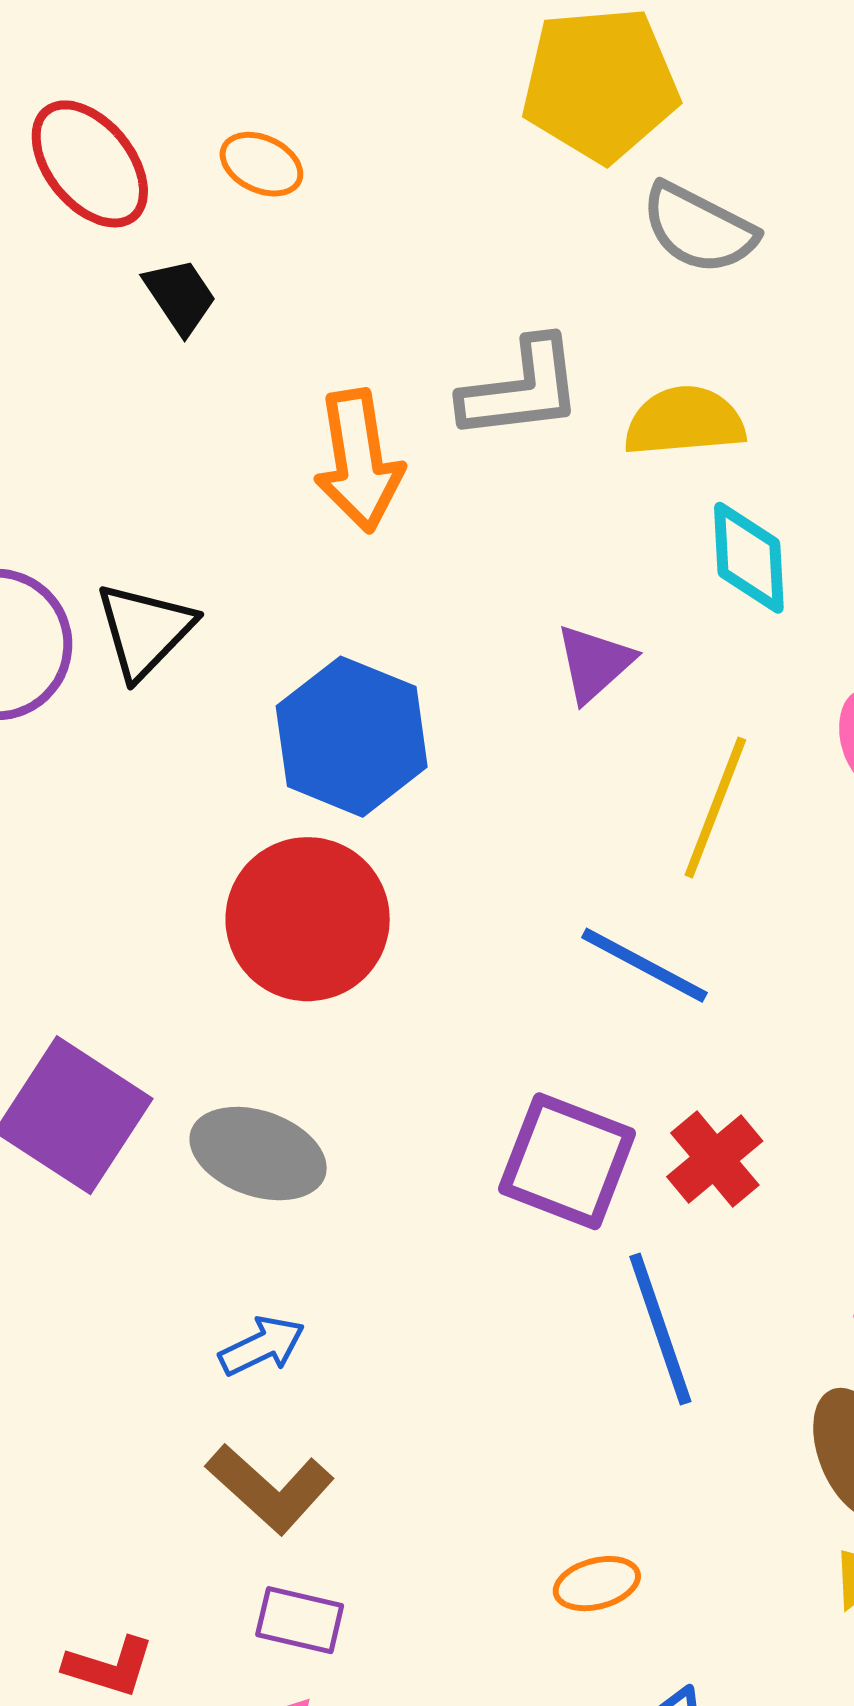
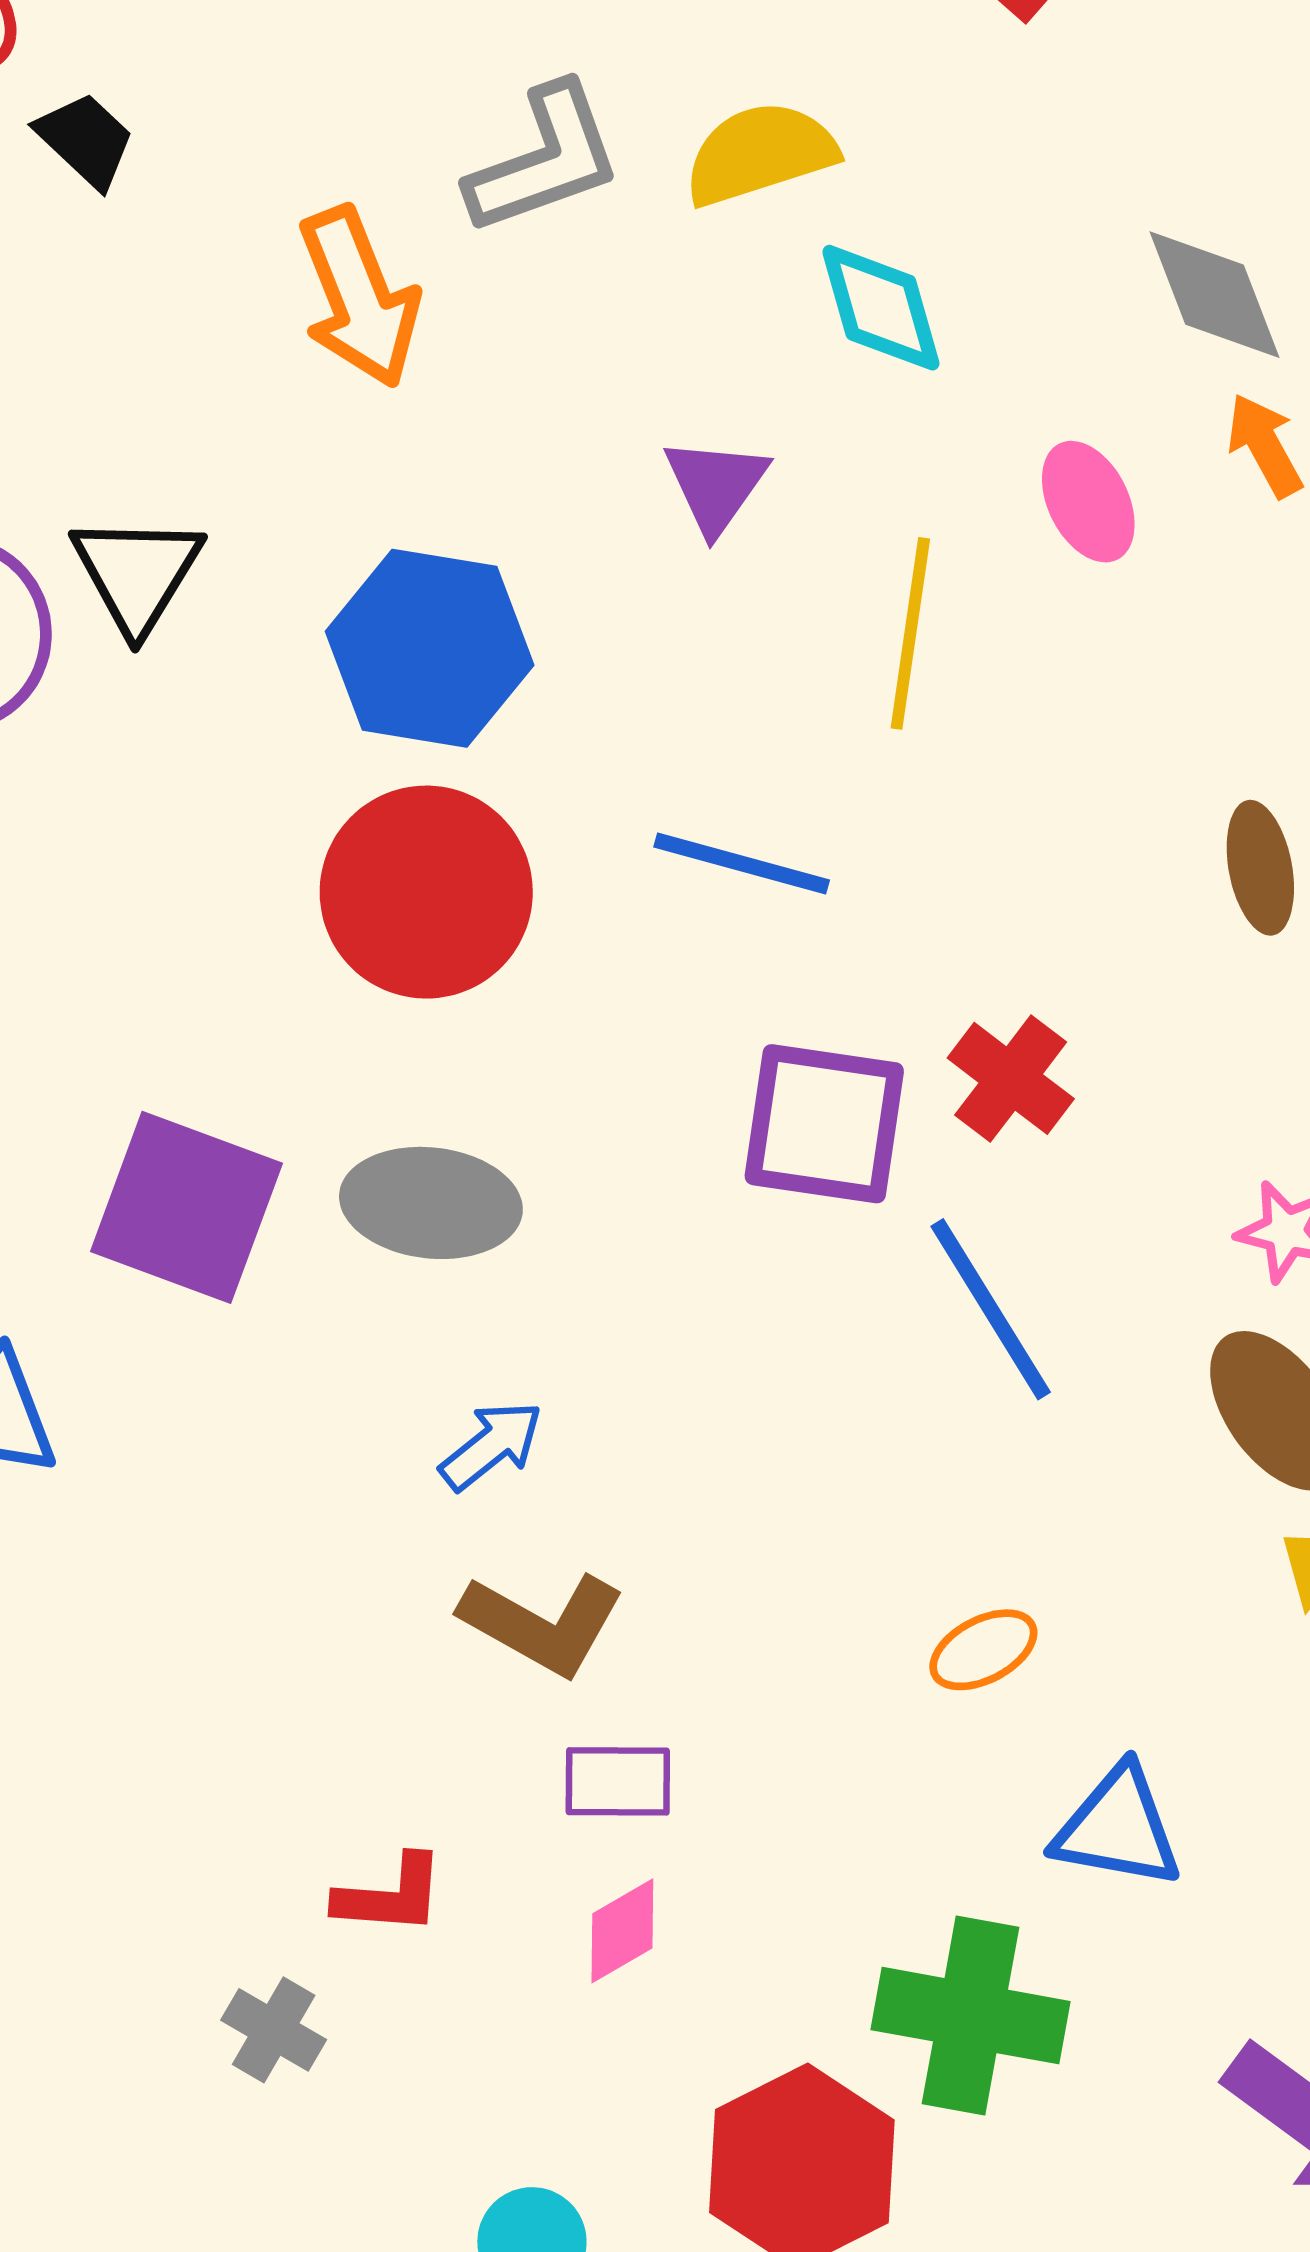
blue line: (644, 965) -> (742, 864), moved

